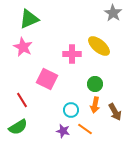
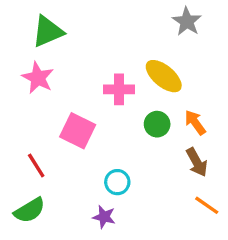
green circle: (95, 84) -> (157, 124), moved
orange arrow: (95, 105) -> (195, 122), moved, turned 133
brown arrow: (115, 112) -> (197, 162), moved
orange line: (85, 129) -> (207, 205), moved

